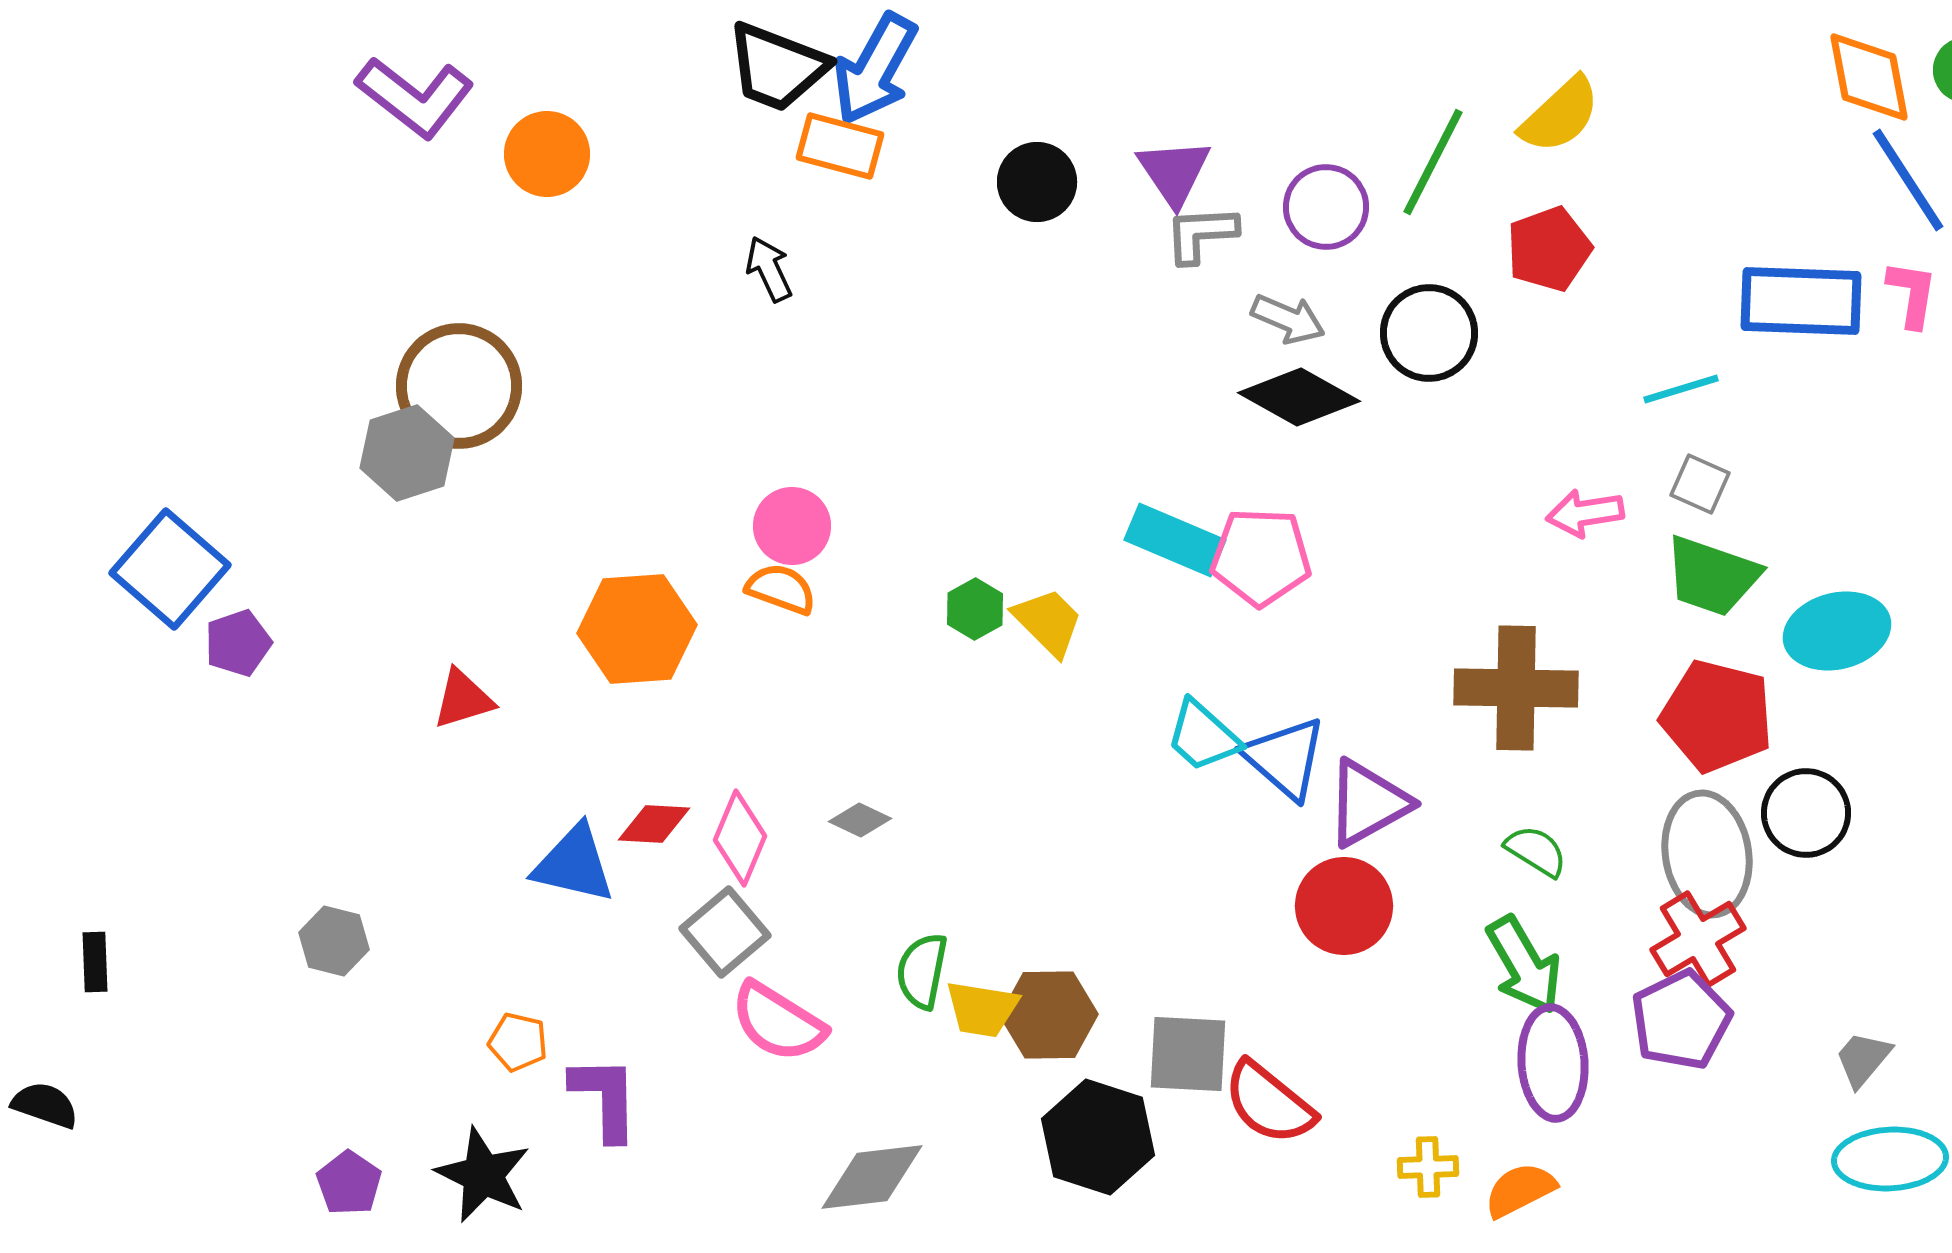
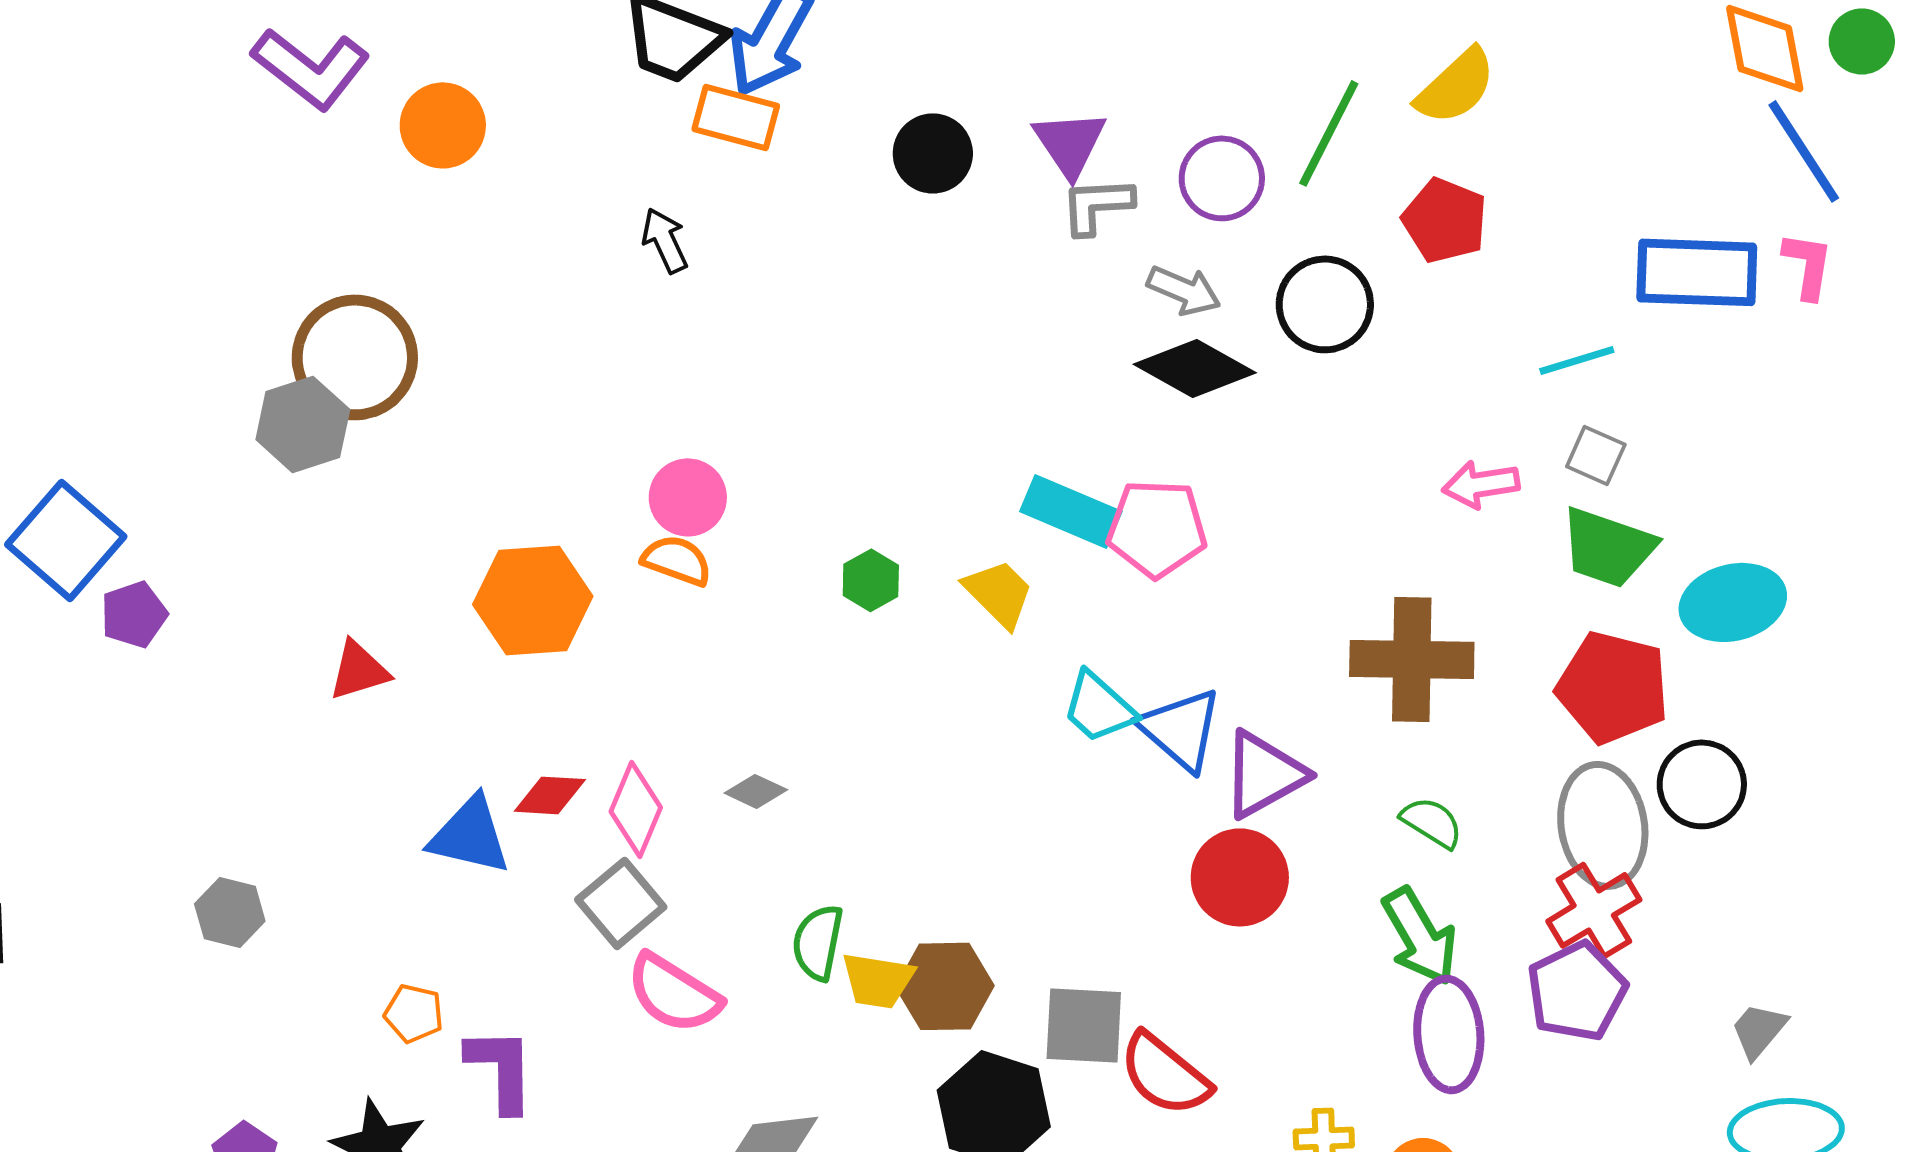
red pentagon: (1549, 249) -> (1445, 220), turned -30
yellow trapezoid: (1048, 622) -> (999, 593), moved

